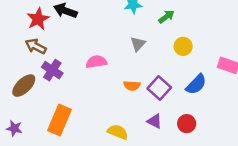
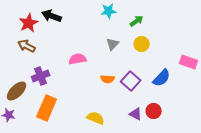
yellow circle: (183, 46) -> (142, 44), moved
purple cross: (52, 70) -> (41, 76), moved, turned 36
brown ellipse: (24, 86) -> (17, 91), moved
purple triangle: (155, 121) -> (136, 114), moved

